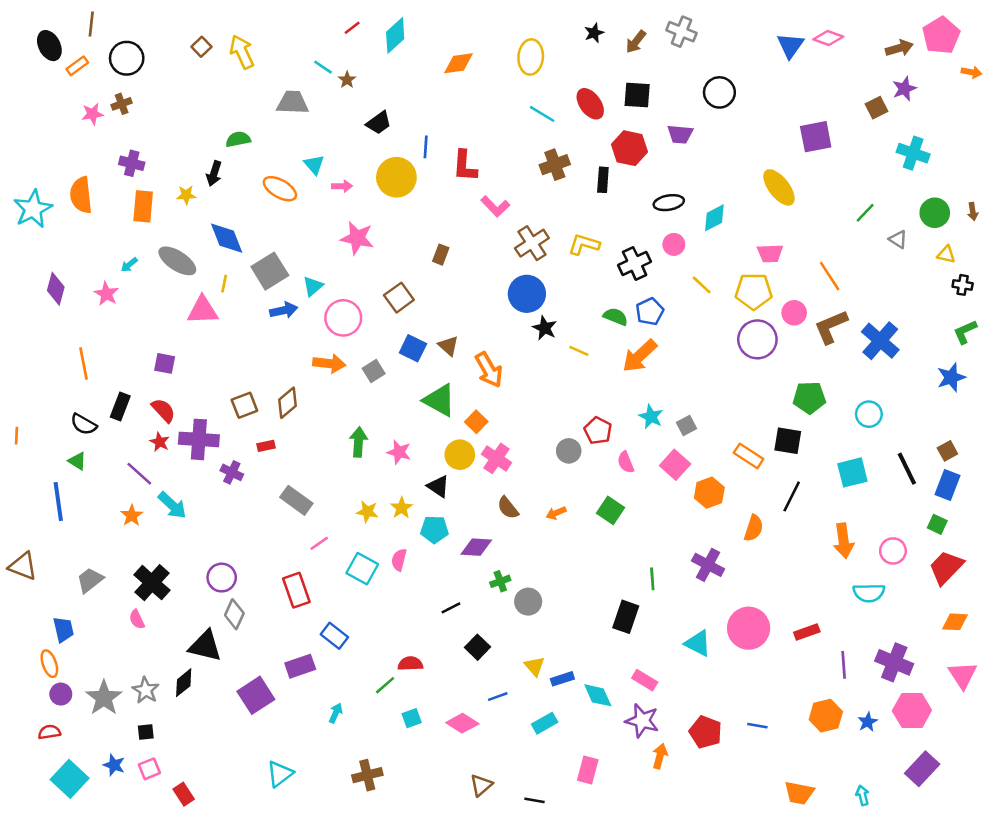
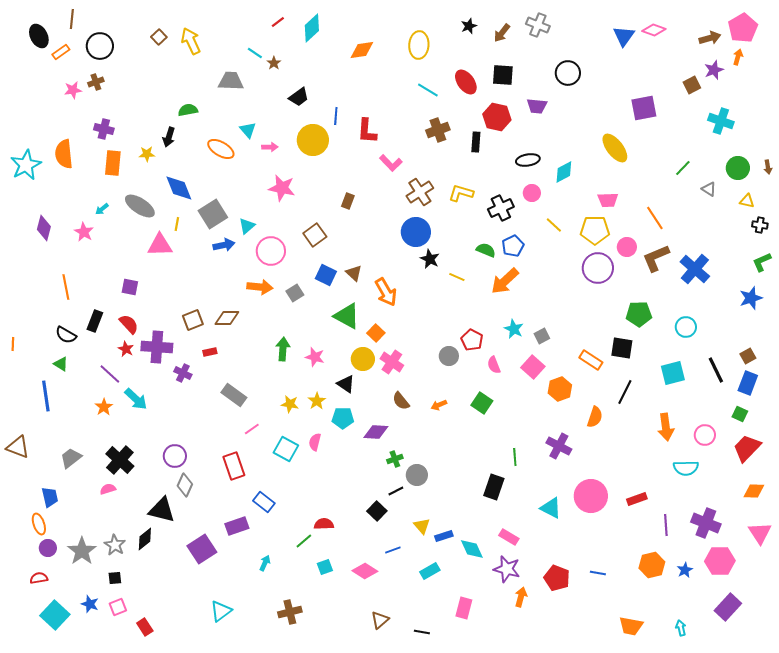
orange arrow: (971, 72) -> (738, 57), moved, turned -84
brown diamond: (288, 403) -> (227, 318), turned 40
black line: (451, 608) -> (396, 491), moved
pink semicircle: (137, 619) -> (108, 489), turned 98

